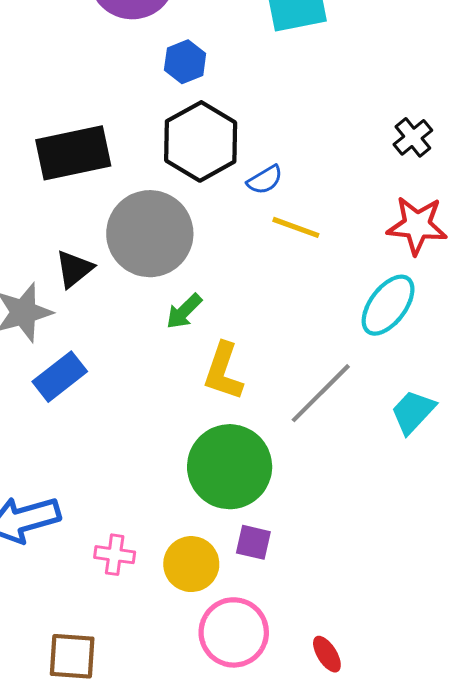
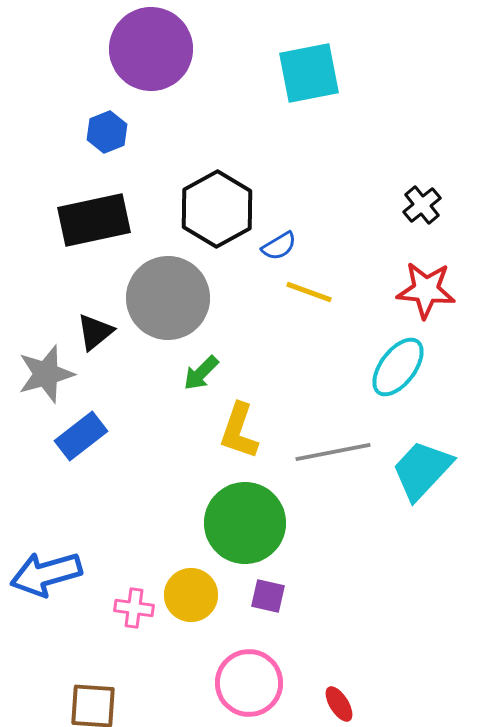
blue hexagon: (185, 62) -> (107, 132), moved
gray line: (321, 393) -> (333, 452), turned 34
cyan trapezoid: (413, 412) -> (422, 470), size x1.4
yellow circle: (191, 564) -> (191, 595), moved

